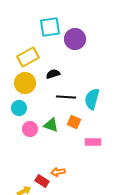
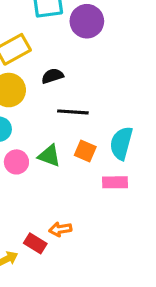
cyan semicircle: (92, 99) -> (121, 143), moved

